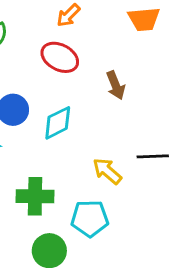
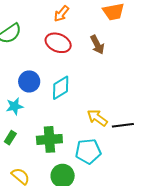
brown arrow: (116, 85) -> (97, 45), moved
black line: (153, 156) -> (123, 125), moved

